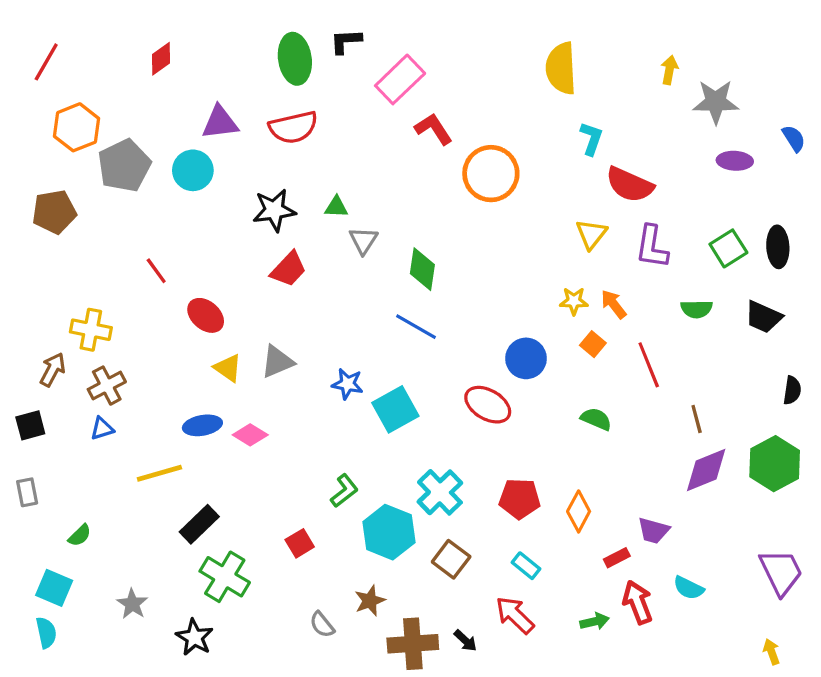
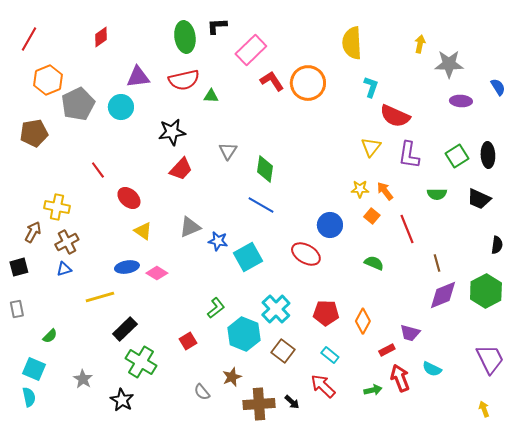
orange circle: (491, 174) -> (308, 83), moved
green triangle: (336, 207) -> (211, 96), moved
gray triangle: (277, 362) -> (190, 227), moved

